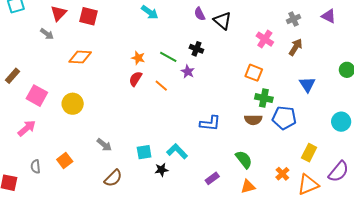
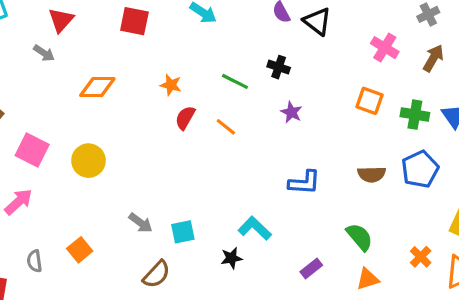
red square: (89, 16) -> (134, 21), moved
orange star: (138, 58) -> (171, 85), moved
purple star: (188, 72) -> (291, 112), moved
green cross: (264, 98) -> (415, 115), moved
blue pentagon: (284, 118) -> (420, 169), turned -30
cyan square: (144, 152) -> (183, 232), moved

